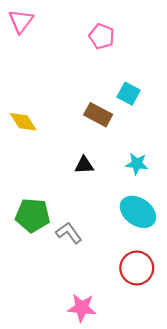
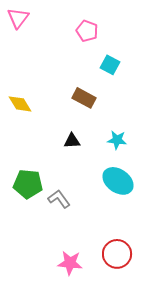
cyan square: (129, 94) -> (110, 65), moved
red circle: (137, 268) -> (117, 254), moved

